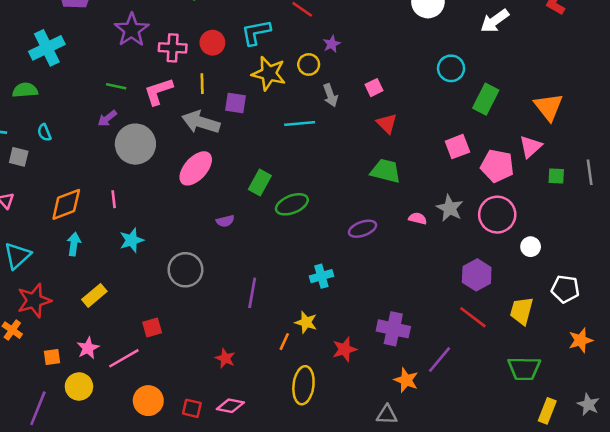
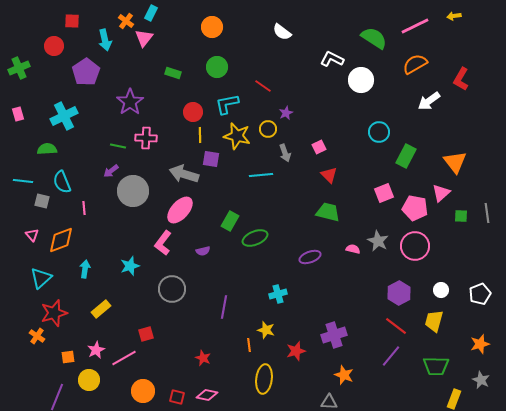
white arrow: (495, 21) -> (429, 101), moved
pink cross: (173, 48) -> (146, 138), moved
yellow line: (202, 84) -> (200, 135), moved
pink L-shape: (159, 91) -> (163, 243), moved, turned -35
cyan semicircle: (44, 132) -> (62, 182), size x1.6
pink line: (114, 199) -> (84, 208), moved
orange diamond: (66, 204) -> (61, 240), moved
white circle: (531, 247) -> (441, 290), moved
white pentagon: (565, 289) -> (480, 294), moved, turned -30
purple cross: (393, 329) -> (334, 335), turned -30
orange line: (284, 342) -> (249, 345), turned -32
purple line: (439, 360) -> (391, 356), moved
gray star: (588, 404) -> (481, 380), moved

